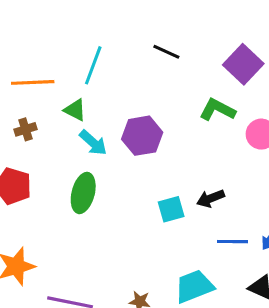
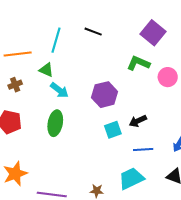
black line: (166, 52) -> (93, 32), moved
purple hexagon: (142, 136) -> (105, 95), moved
blue line: (232, 242) -> (143, 149), moved

